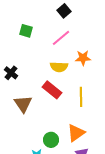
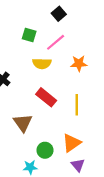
green square: (26, 31) -> (29, 35), moved
yellow semicircle: (59, 67) -> (42, 63), moved
brown triangle: (23, 104) -> (23, 123), moved

